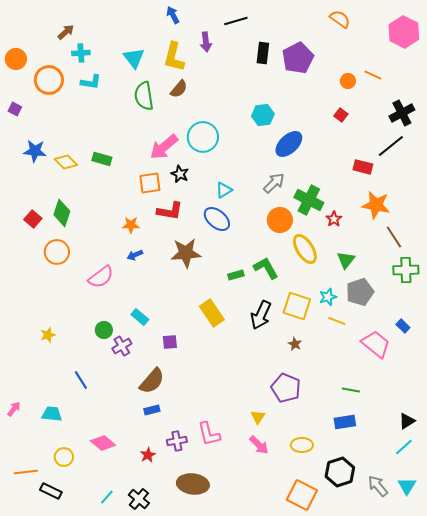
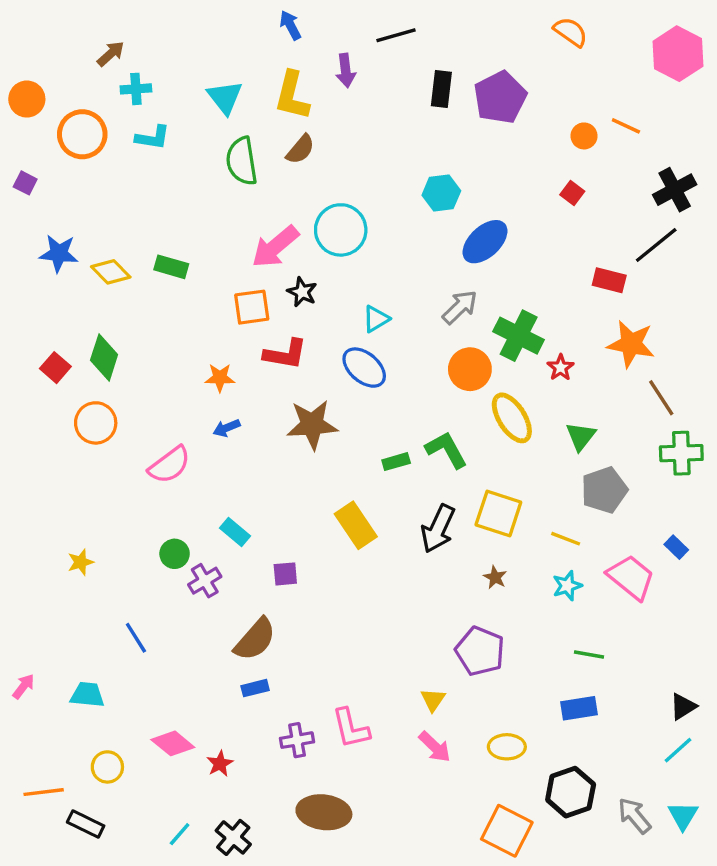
cyan star: (328, 297) -> (567, 586), moved
red star: (148, 455) -> (220, 764), moved

